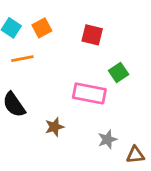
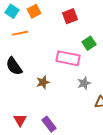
red square: (92, 35) -> (70, 16), turned -35
gray star: (107, 139) -> (84, 83), moved

